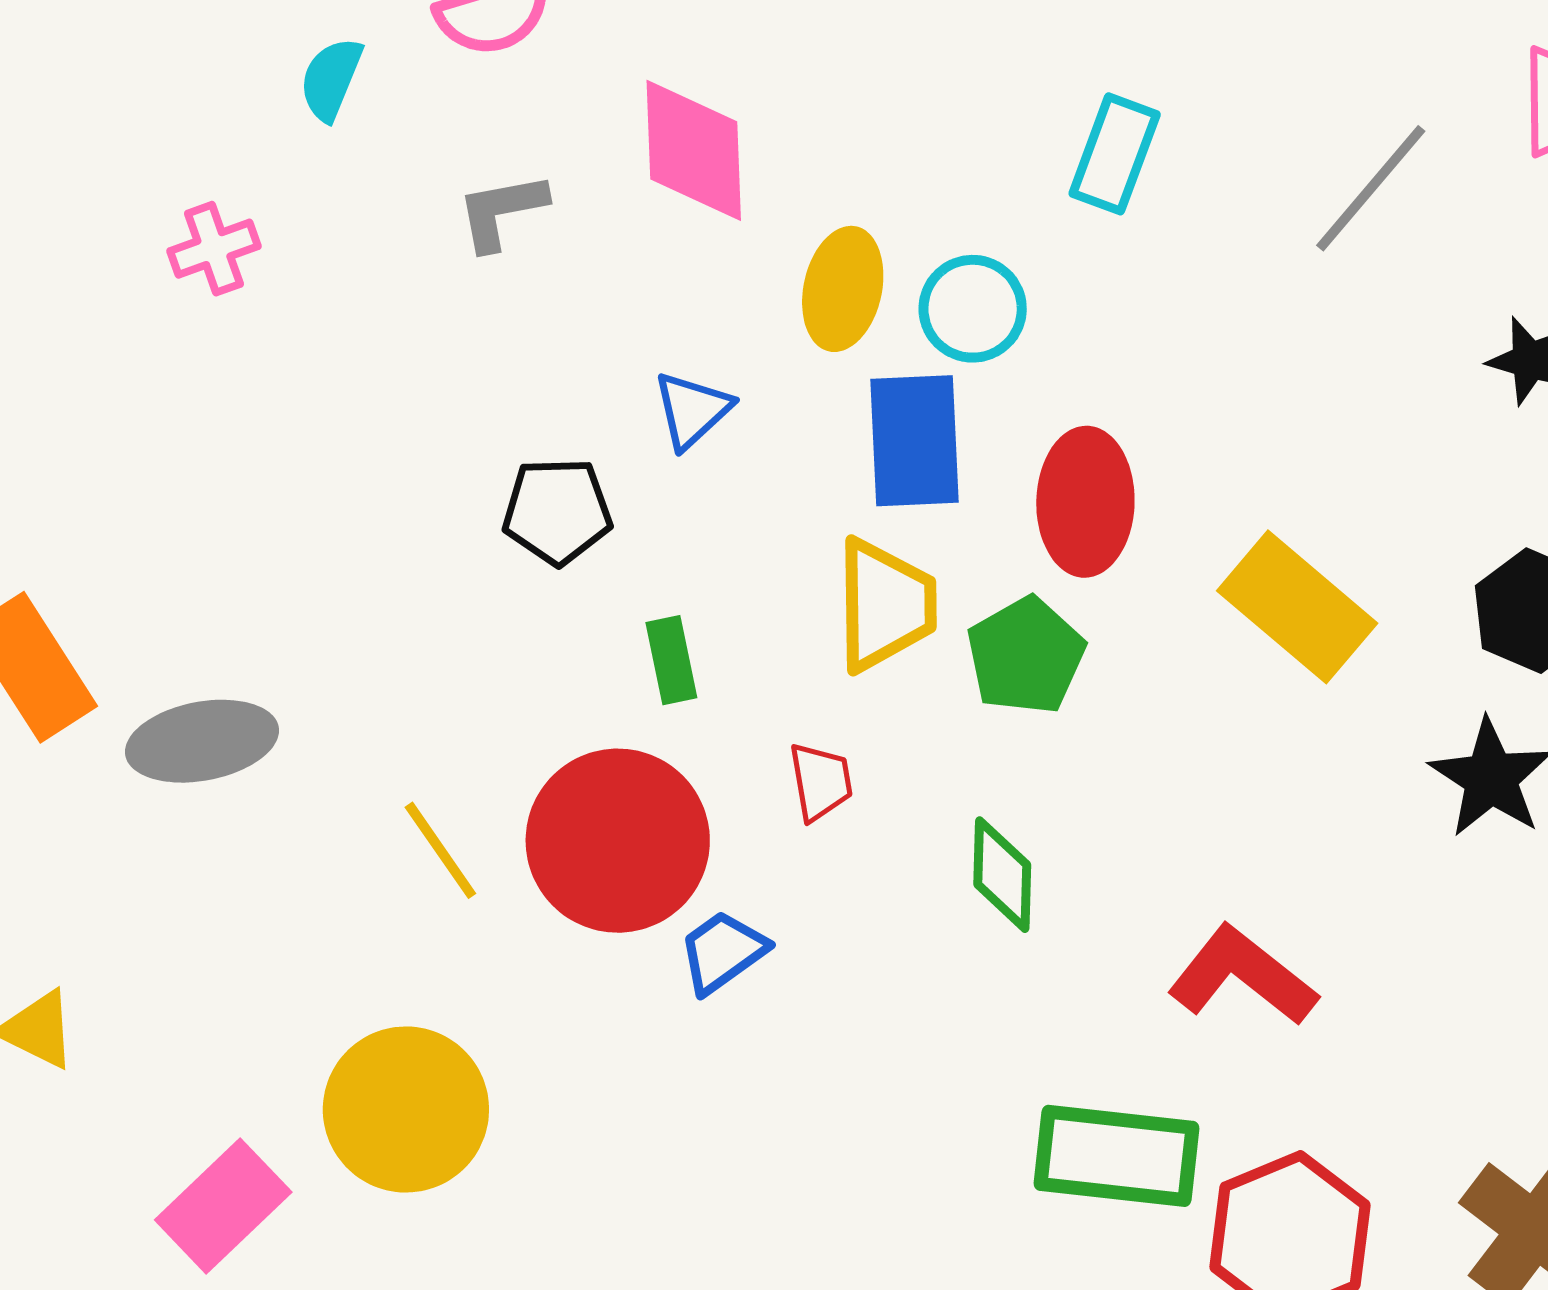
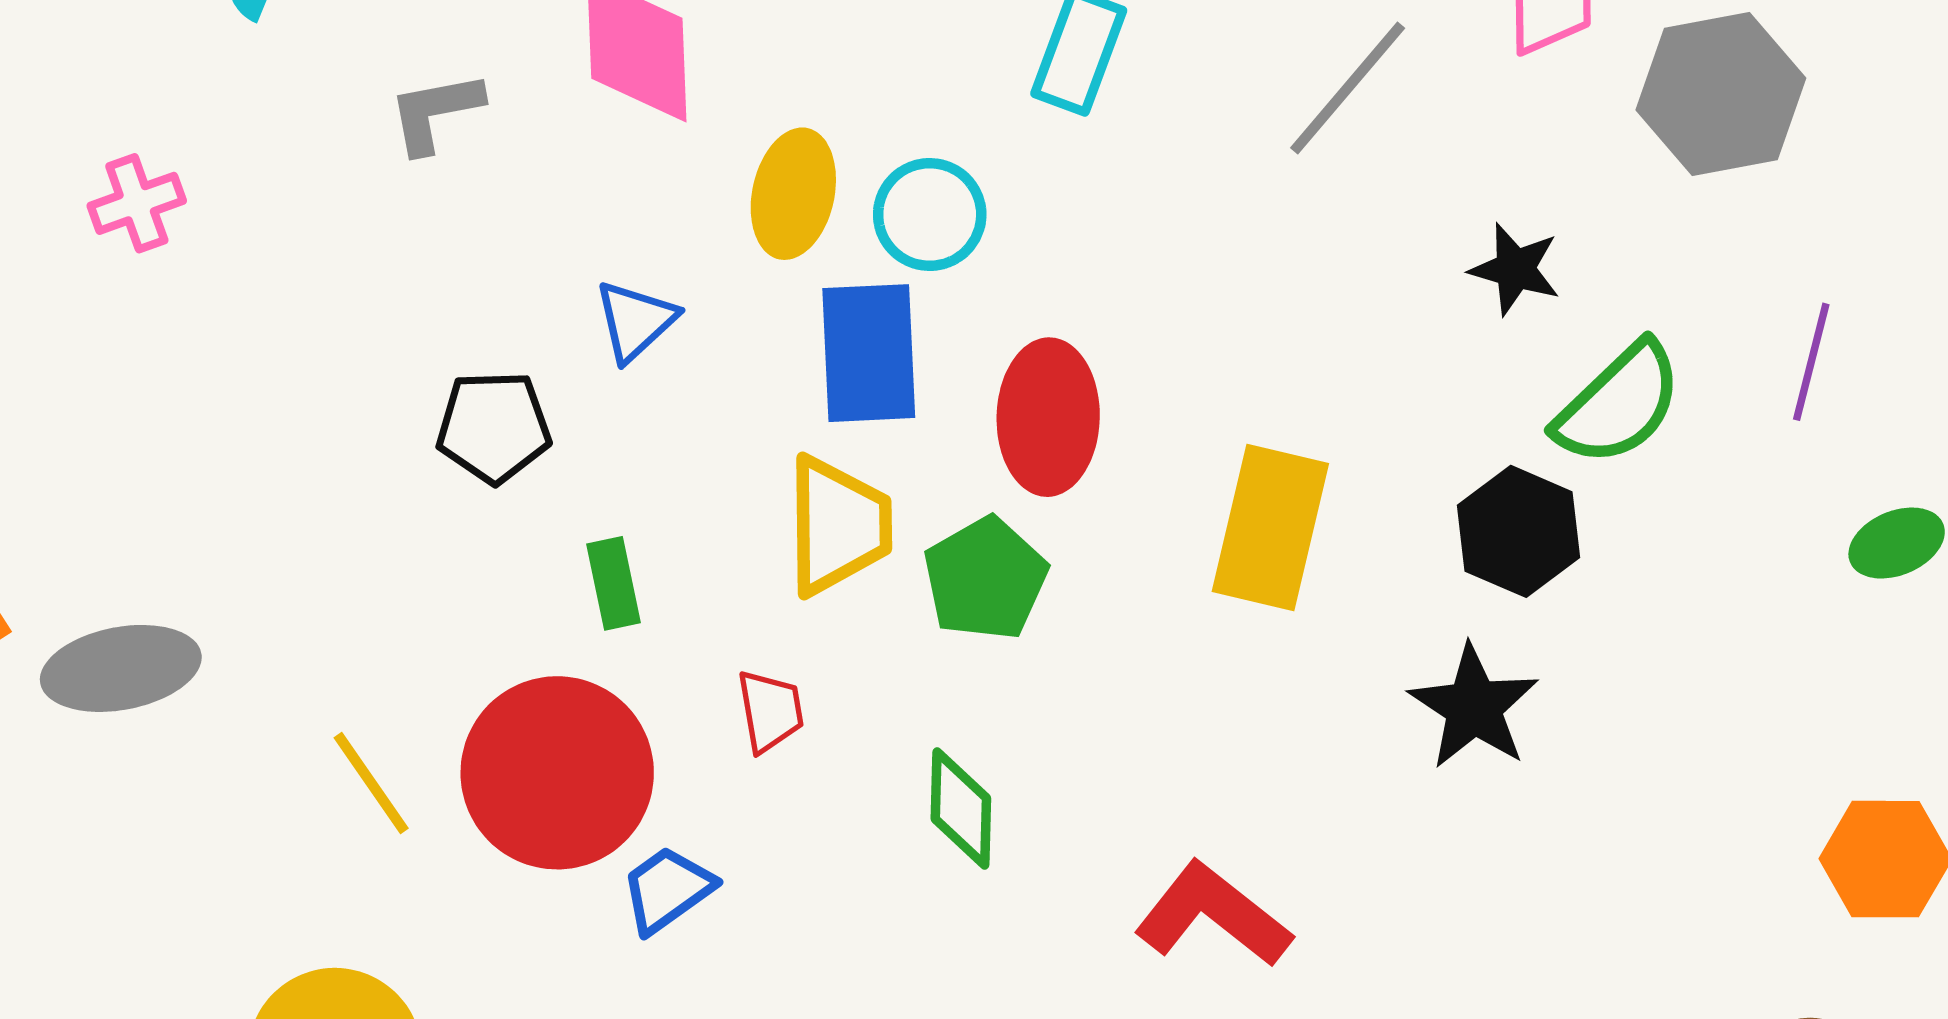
pink cross: (214, 249) -> (137, 203), moved
yellow rectangle: (1297, 607) -> (1270, 527), turned 63

